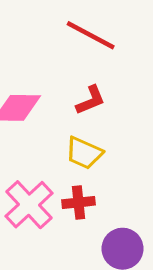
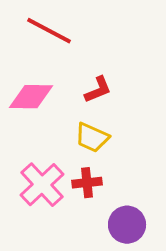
red line: (91, 35) -> (49, 31), moved

